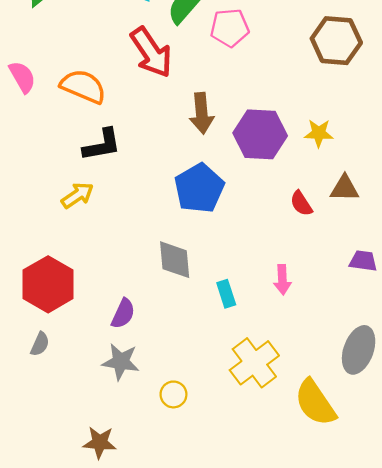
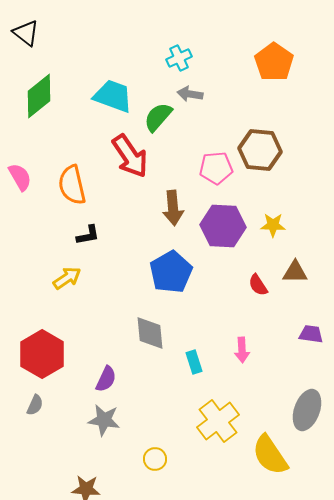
pink pentagon: (230, 28) -> (216, 168), moved
brown hexagon: (336, 41) -> (260, 150), moved
orange semicircle: (83, 86) -> (72, 185), turned -126
black L-shape: (102, 145) -> (88, 235), size x0.7
yellow circle: (173, 394) -> (155, 459), moved

